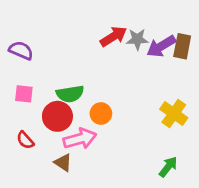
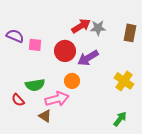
purple arrow: (161, 46) -> (88, 58), moved
pink square: (24, 94) -> (35, 45), moved
green semicircle: (70, 94) -> (35, 85), moved
red circle: (57, 116) -> (65, 51), moved

